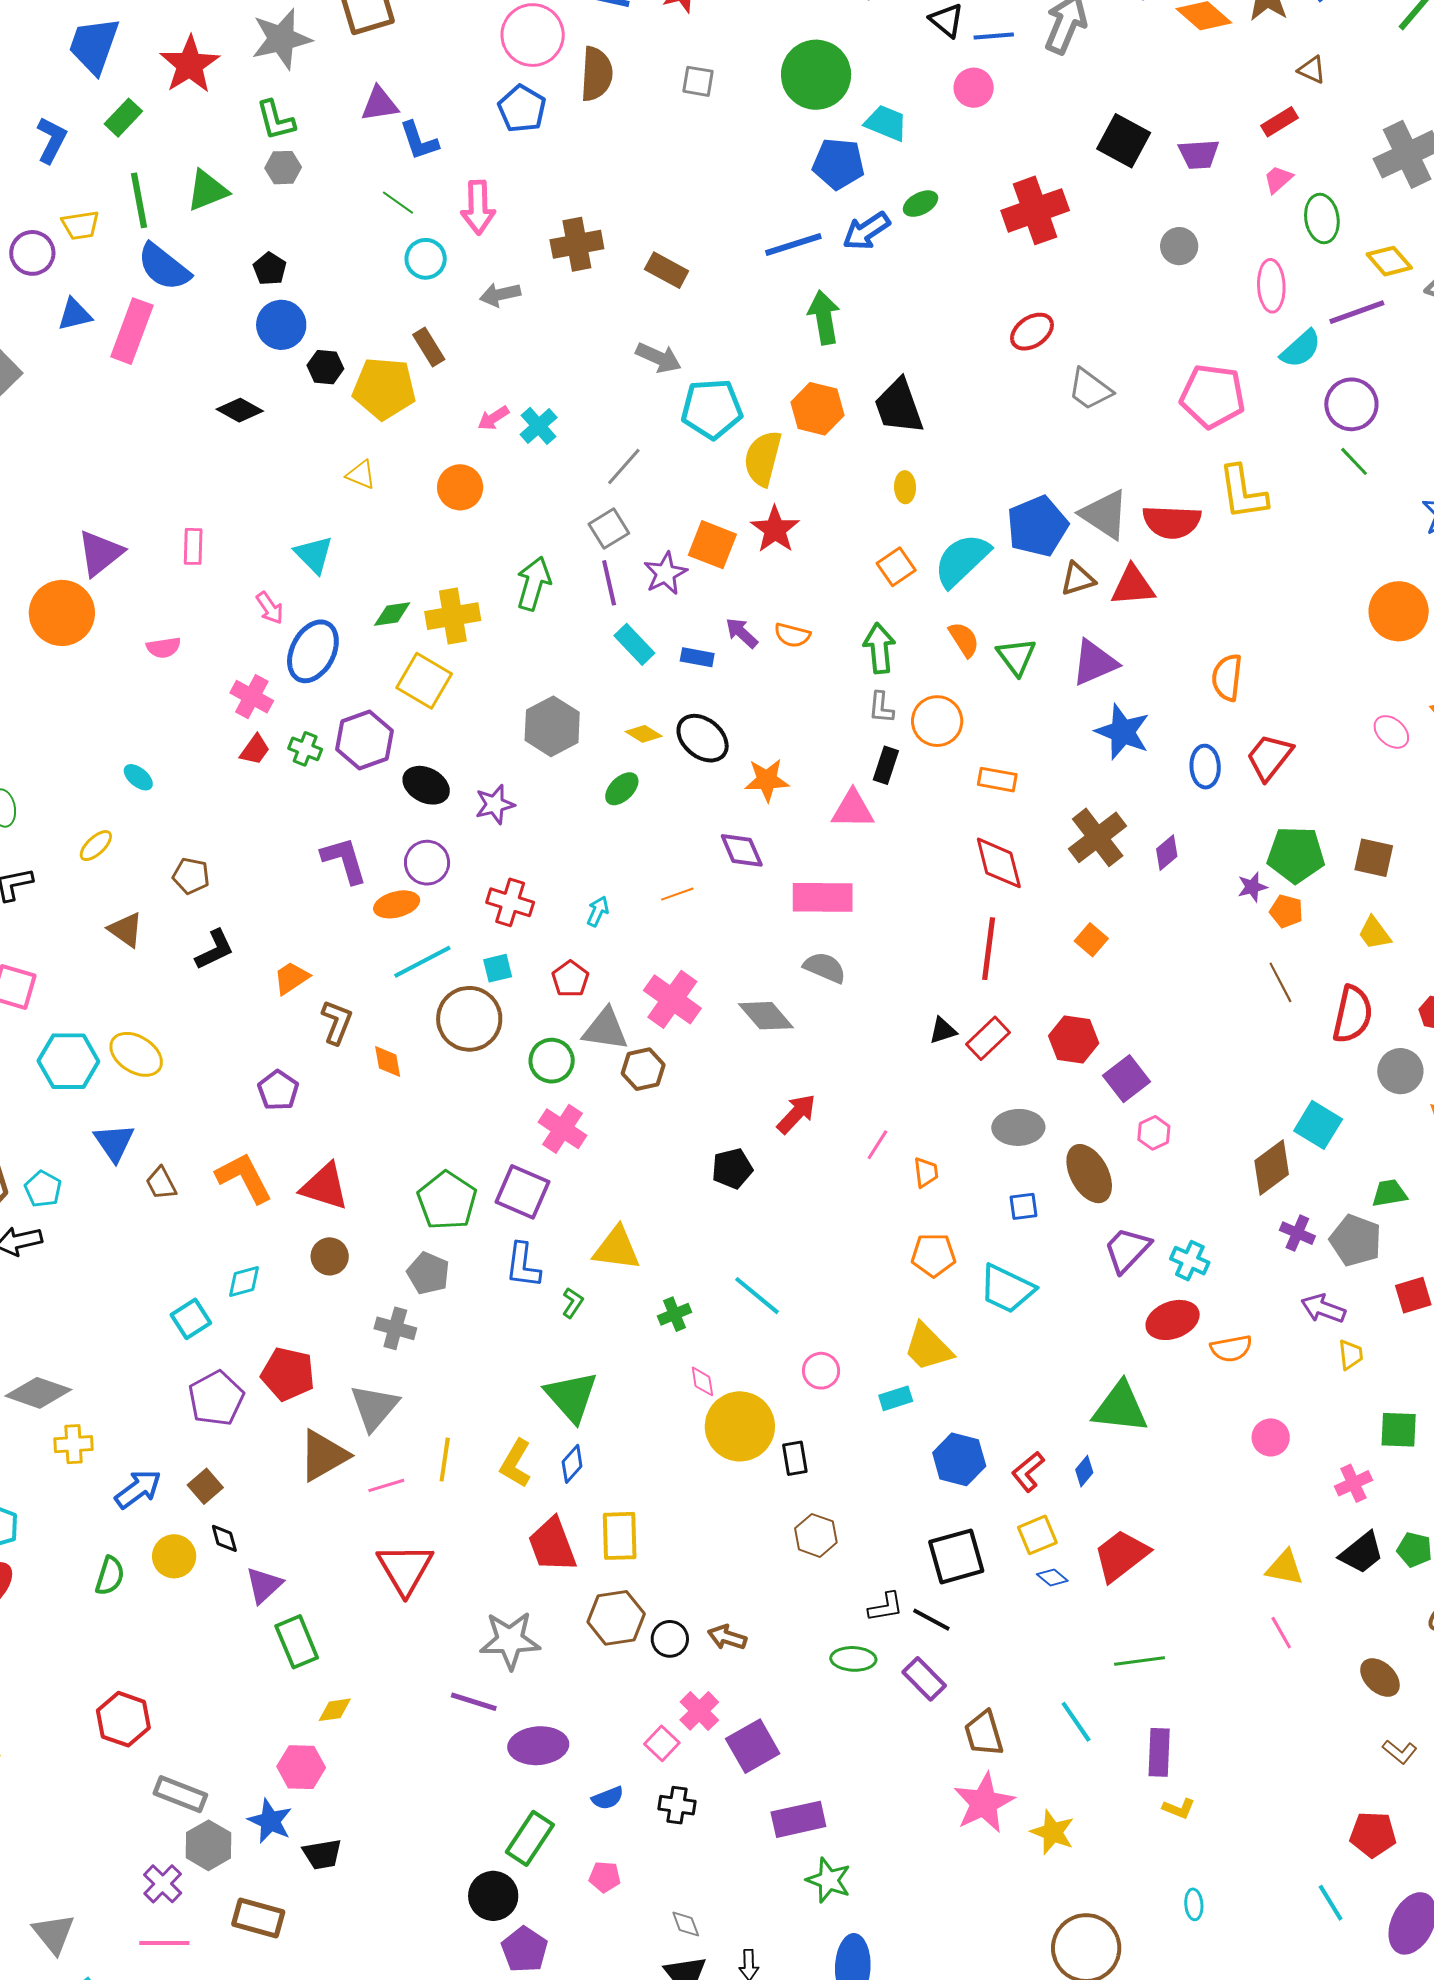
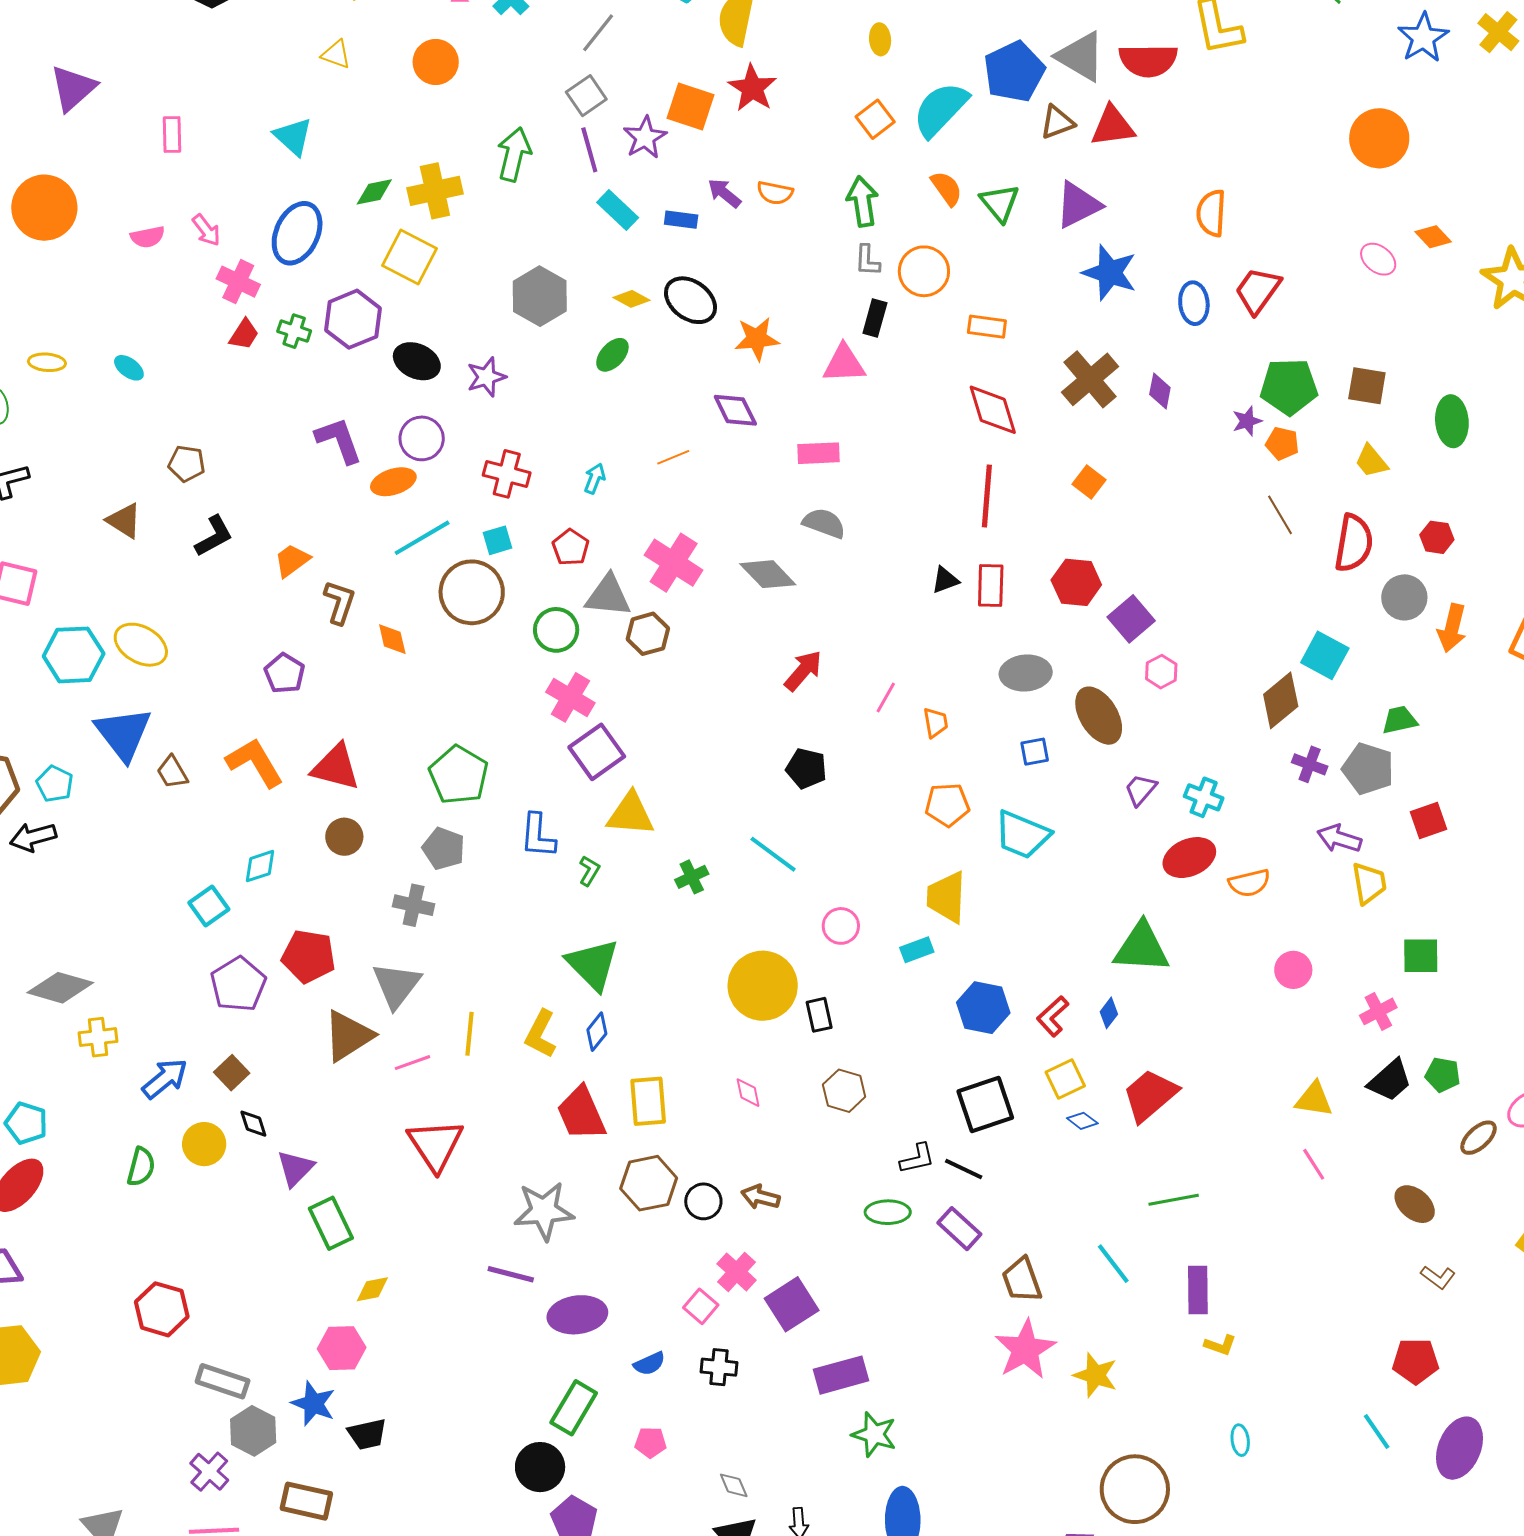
purple triangle: (100, 553) -> (73, 88), moved
pink arrow: (270, 608) -> (206, 230), moved
yellow ellipse: (96, 846) -> (47, 362), moved, turned 51
purple diamond: (1167, 853) -> (1160, 391), turned -36
pink rectangle: (823, 897) -> (819, 453), size x0.7
red rectangle: (988, 1038) -> (991, 586), turned -42
blue triangle: (114, 1142) -> (123, 734), size x1.4
black pentagon: (732, 1169) -> (806, 769), moved, turned 30
purple square: (522, 1192) -> (597, 752), moved, turned 34
purple trapezoid: (1127, 1250) -> (1140, 790), size x0.7
yellow trapezoid: (928, 1347) -> (947, 897), turned 50
yellow trapezoid: (1351, 1355) -> (1369, 883), size x1.4
pink diamond: (702, 1381) -> (748, 1093), moved

